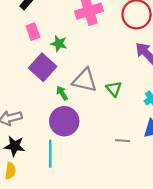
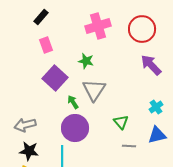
green star: (59, 44) -> (86, 61), moved
gray triangle: (85, 80) -> (94, 90), turned 50
green triangle: (114, 89) -> (121, 122), moved

